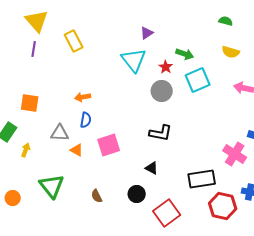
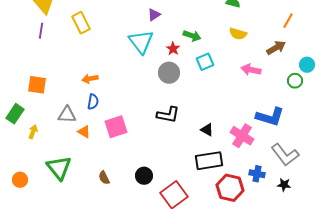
cyan square: (198, 80) -> (205, 62), size x0.7
black triangle: (152, 168) -> (207, 130), moved

